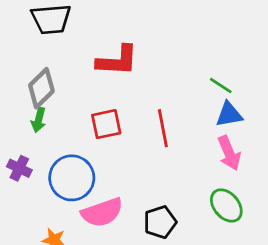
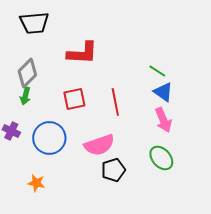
blue triangle: (229, 114) -> (163, 92), turned 45
pink semicircle: (102, 212) -> (99, 145), moved

